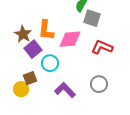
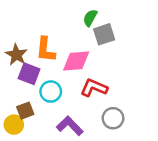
gray square: (92, 18) -> (104, 34), turned -36
red L-shape: (102, 47) -> (94, 88), moved
purple square: (33, 49) -> (29, 74), turned -30

